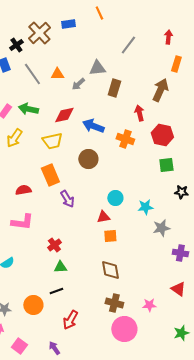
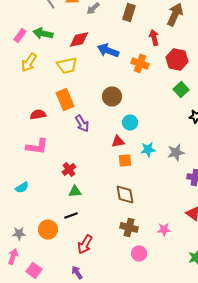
brown circle: (88, 159) -> (112, 96), moved
green square: (166, 165) -> (181, 89), turned -35
cyan star: (145, 207) -> (148, 149), moved
pink circle: (124, 329) -> (139, 253), size x0.6
purple arrow: (54, 348) -> (77, 272), moved

